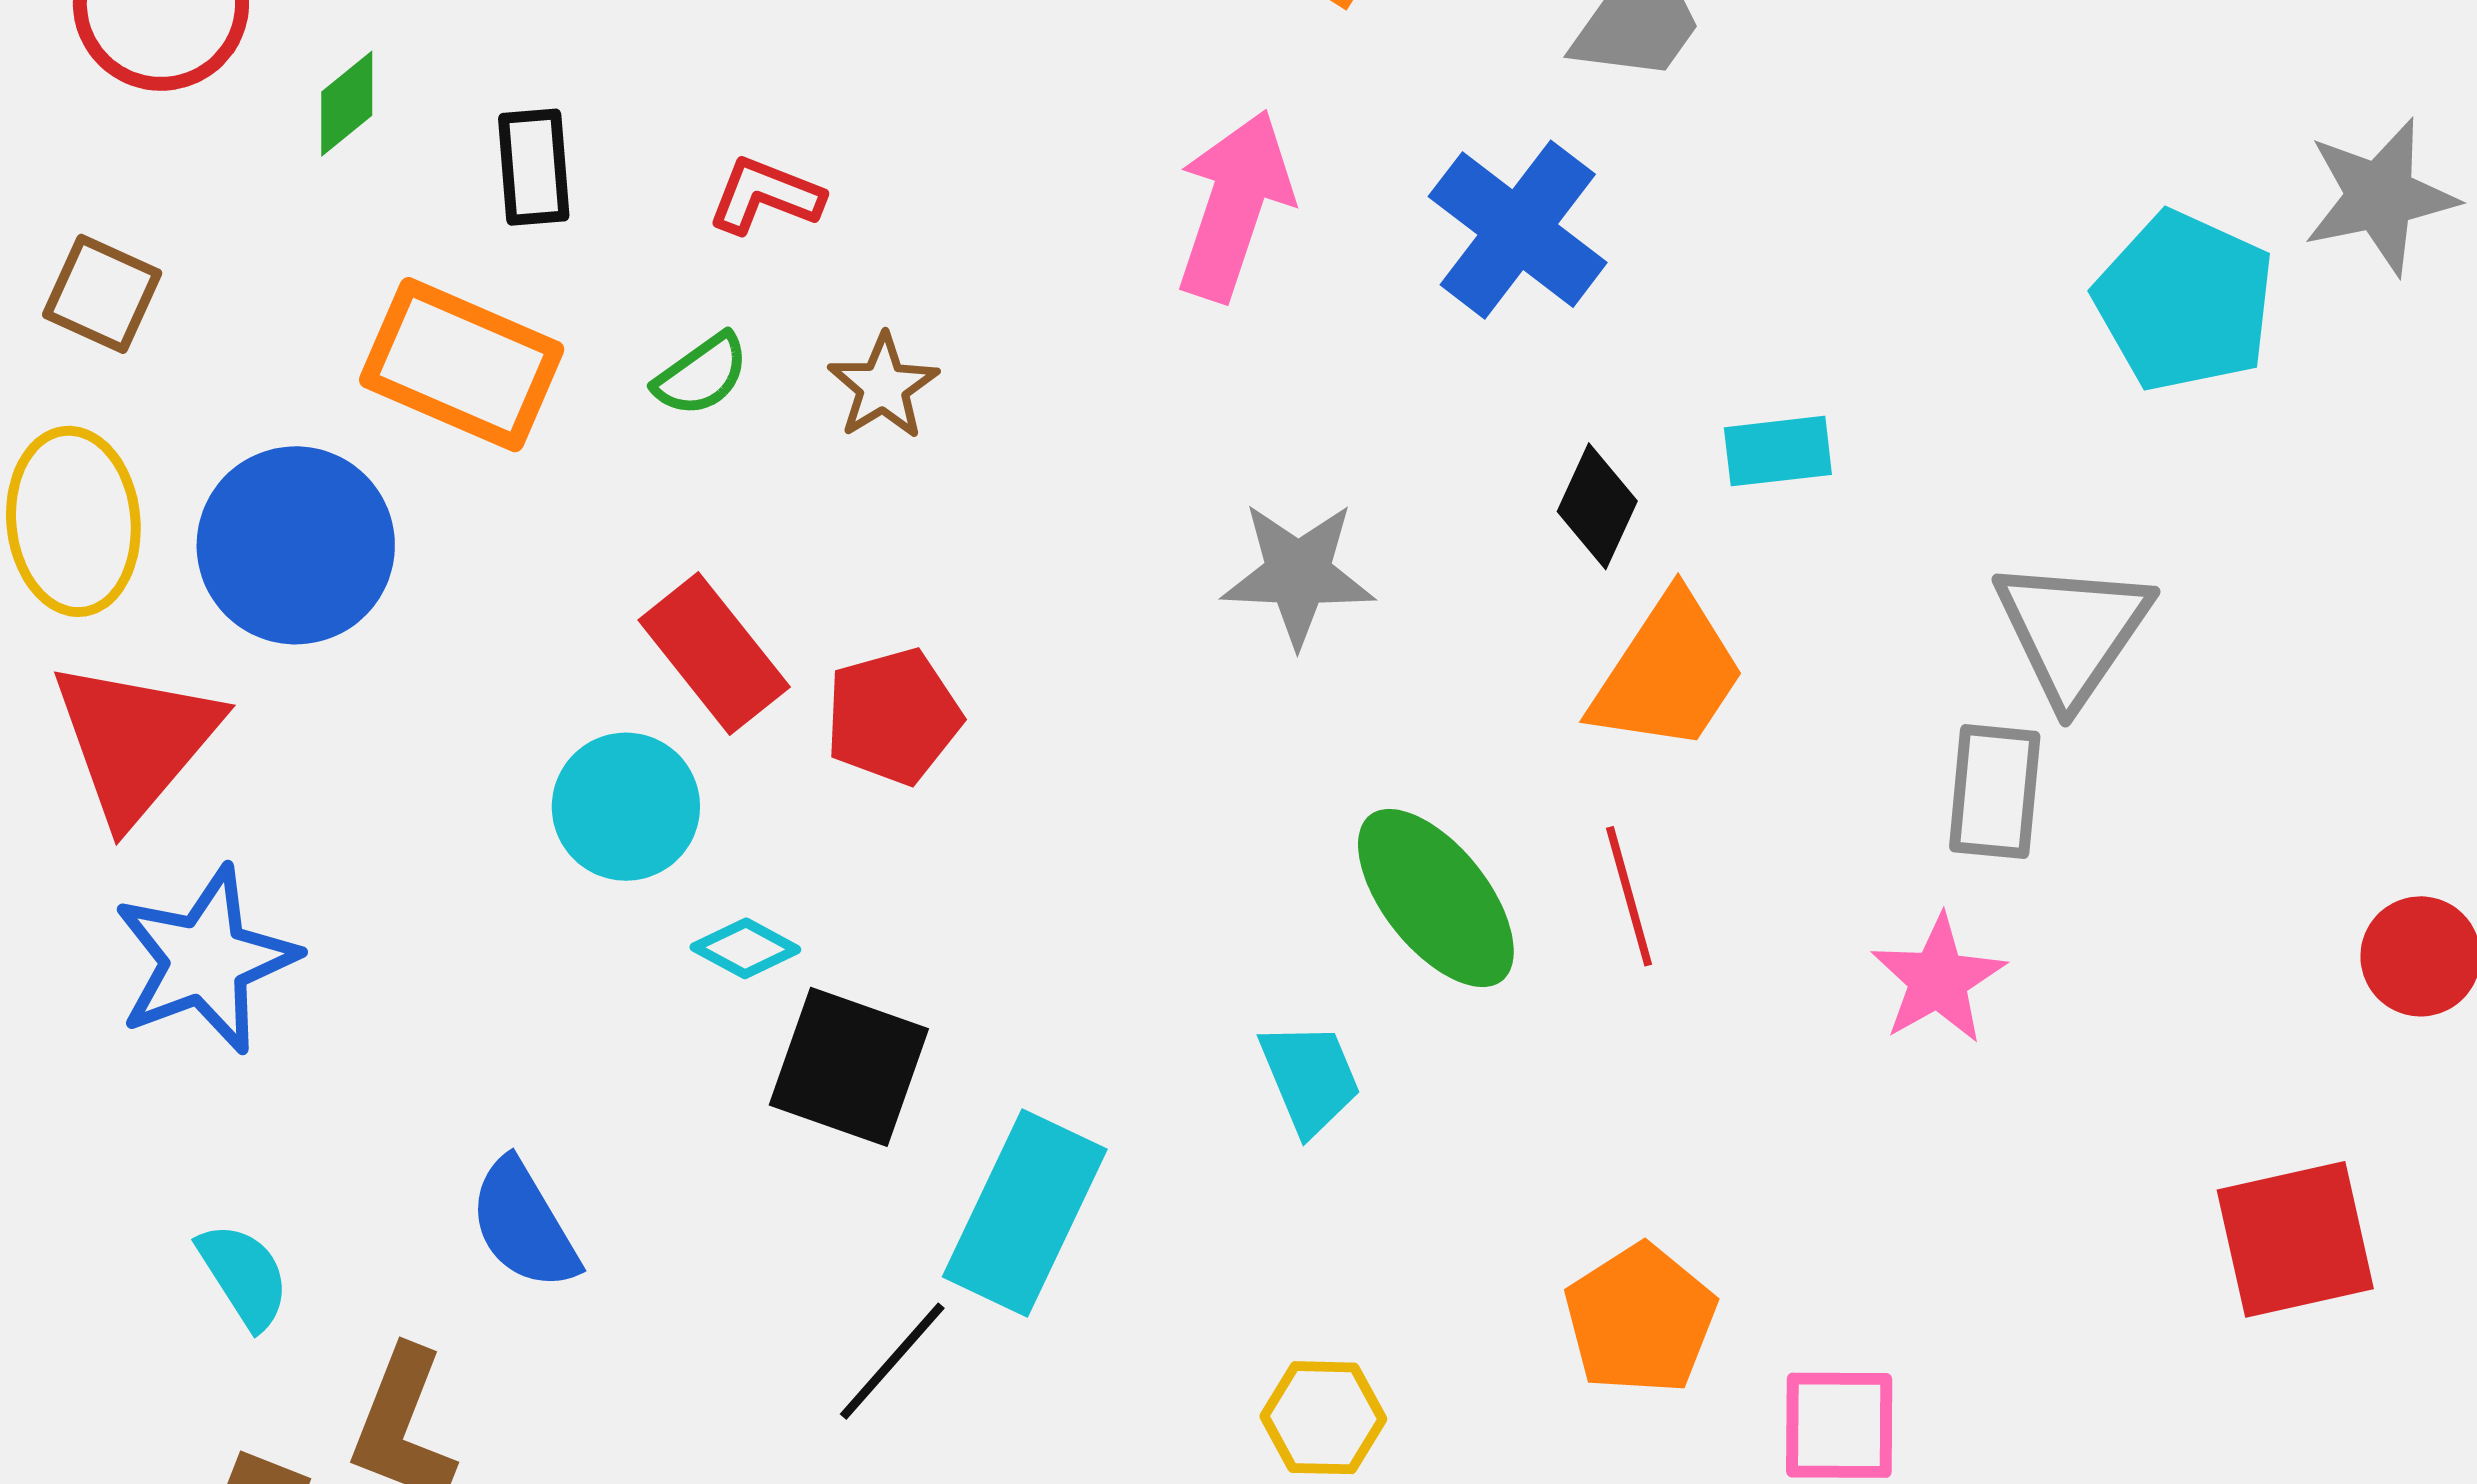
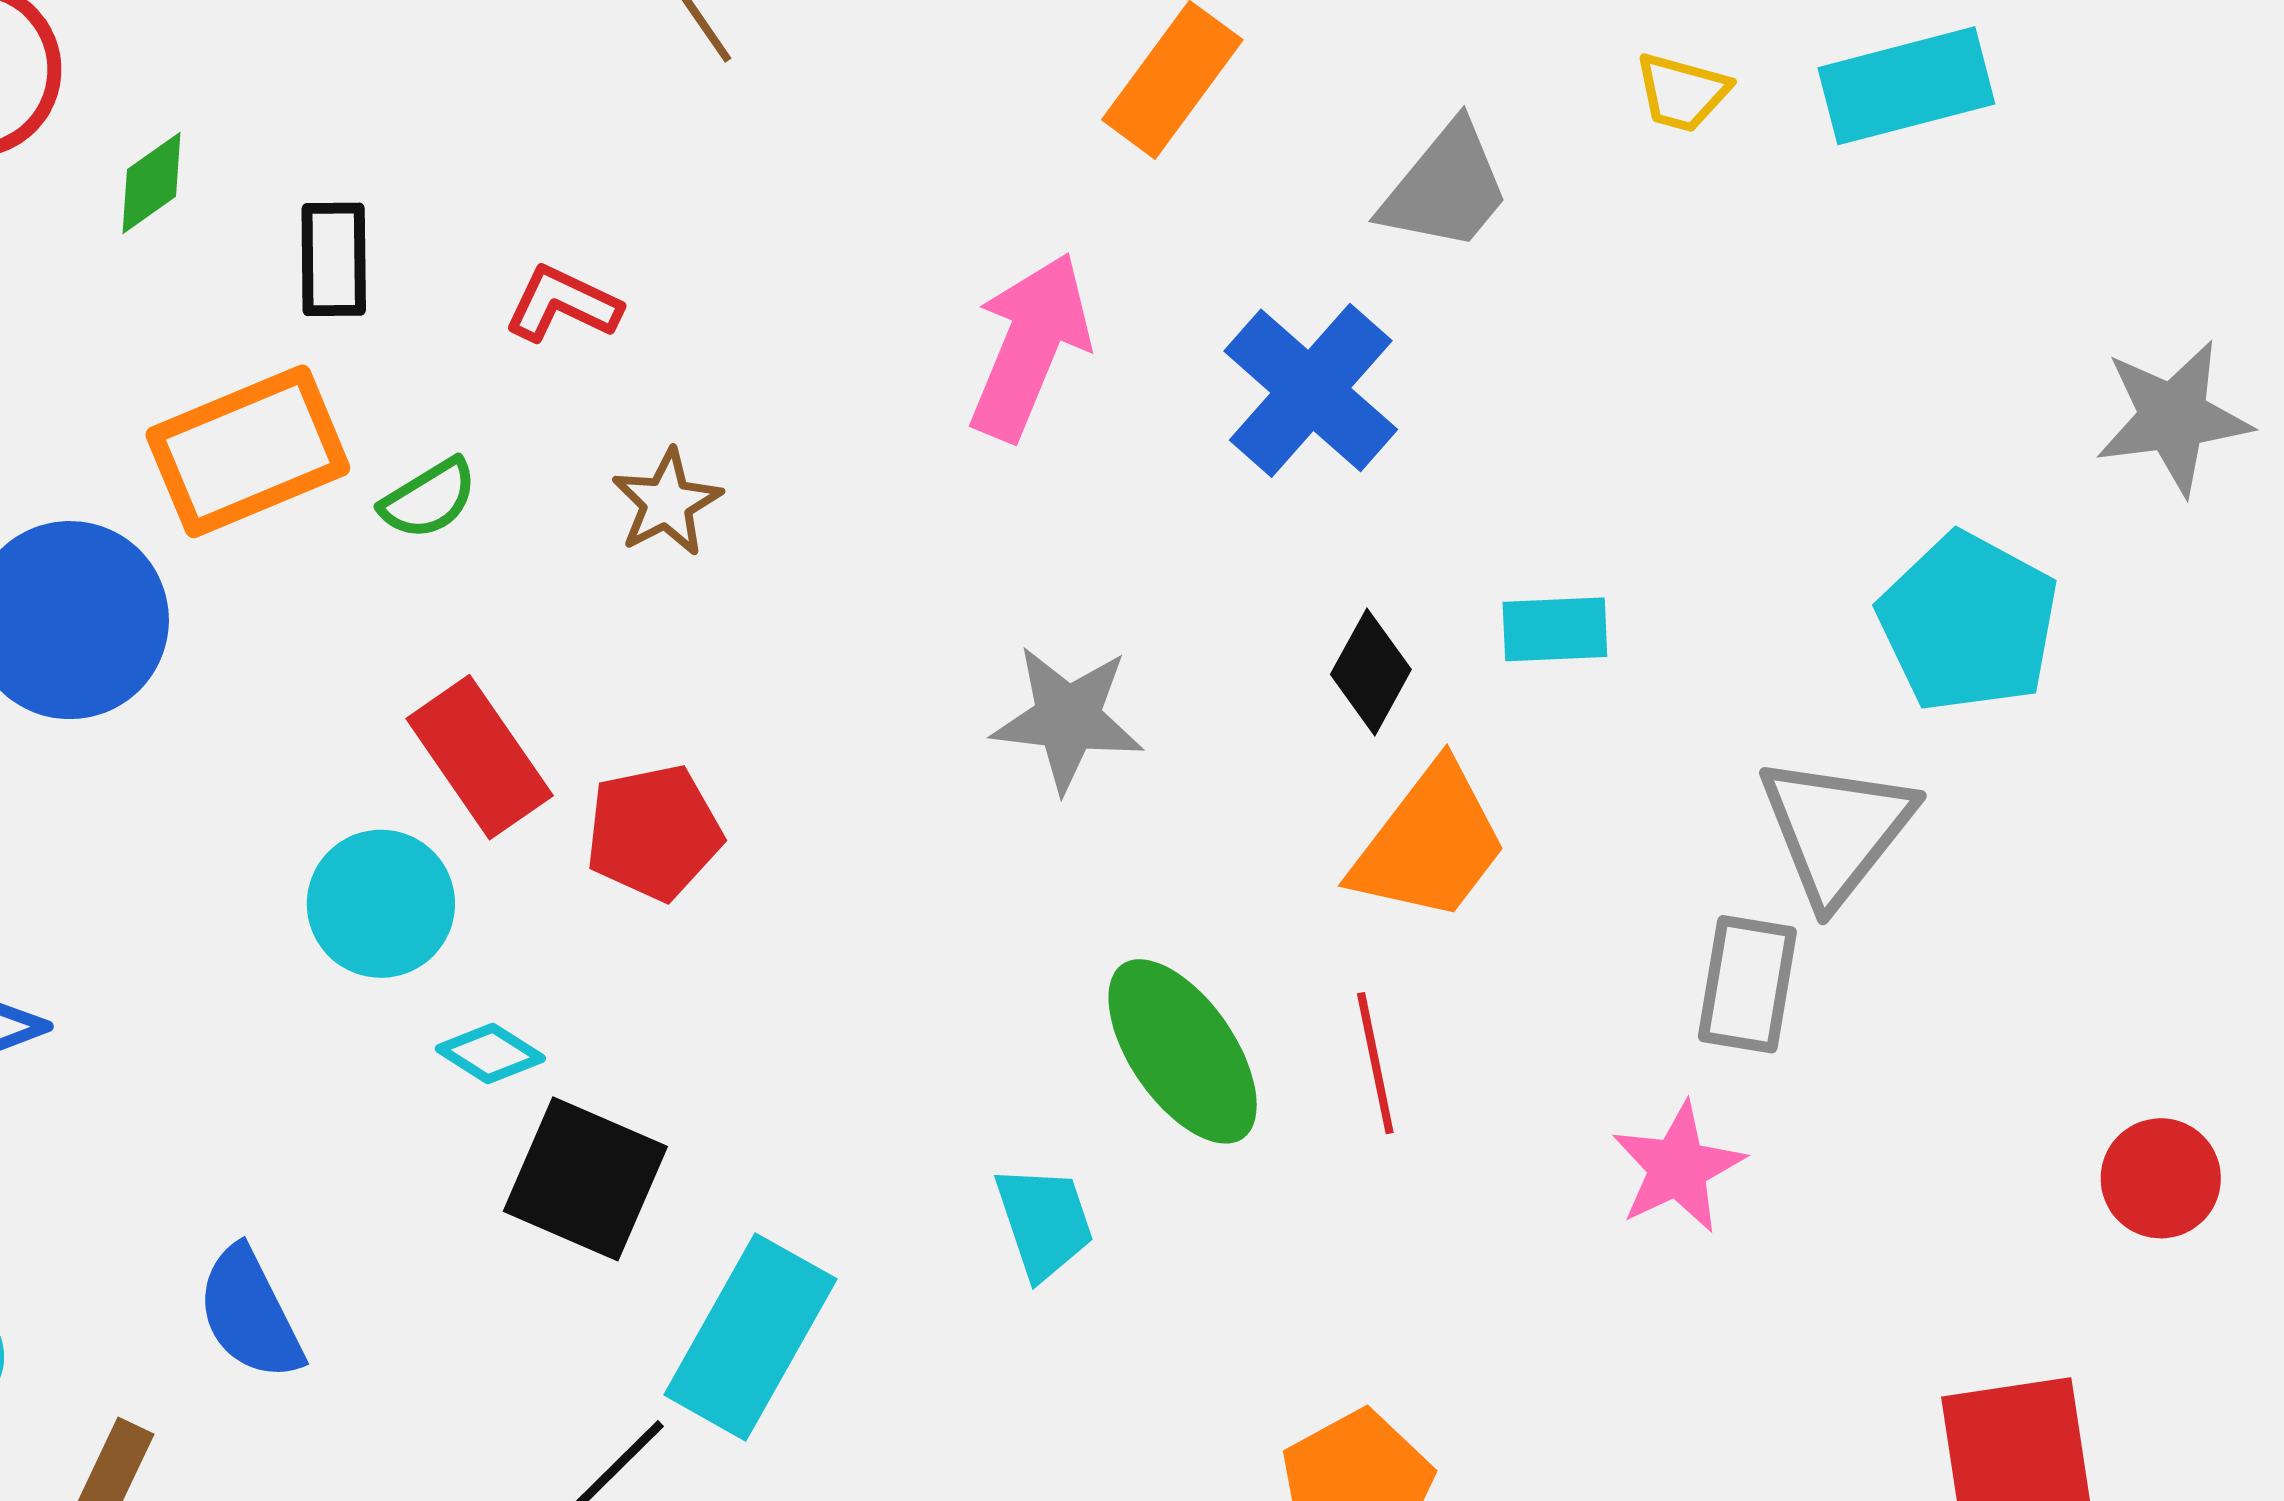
cyan pentagon: (2185, 301) -> (1968, 622), moved
orange rectangle: (462, 365) -> (248, 451), turned -50
green semicircle: (701, 375) -> (429, 499), moved

